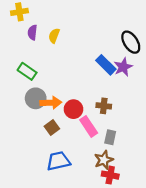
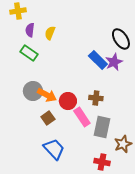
green rectangle: (27, 71) -> (29, 53), moved
orange arrow: (51, 103) -> (47, 95), turned 30
gray rectangle: (110, 137) -> (102, 127), size x1.5
brown star: (104, 160) -> (123, 144), moved
blue trapezoid: (58, 161) -> (54, 149), turned 60

